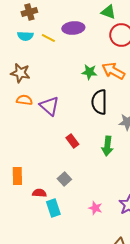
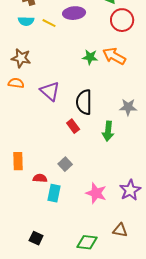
orange semicircle: (24, 100) -> (16, 83), moved
black semicircle: (99, 102) -> (84, 102), moved
cyan rectangle: (53, 208) -> (54, 193), turned 30
pink star: (95, 208) -> (96, 193), size x1.5

